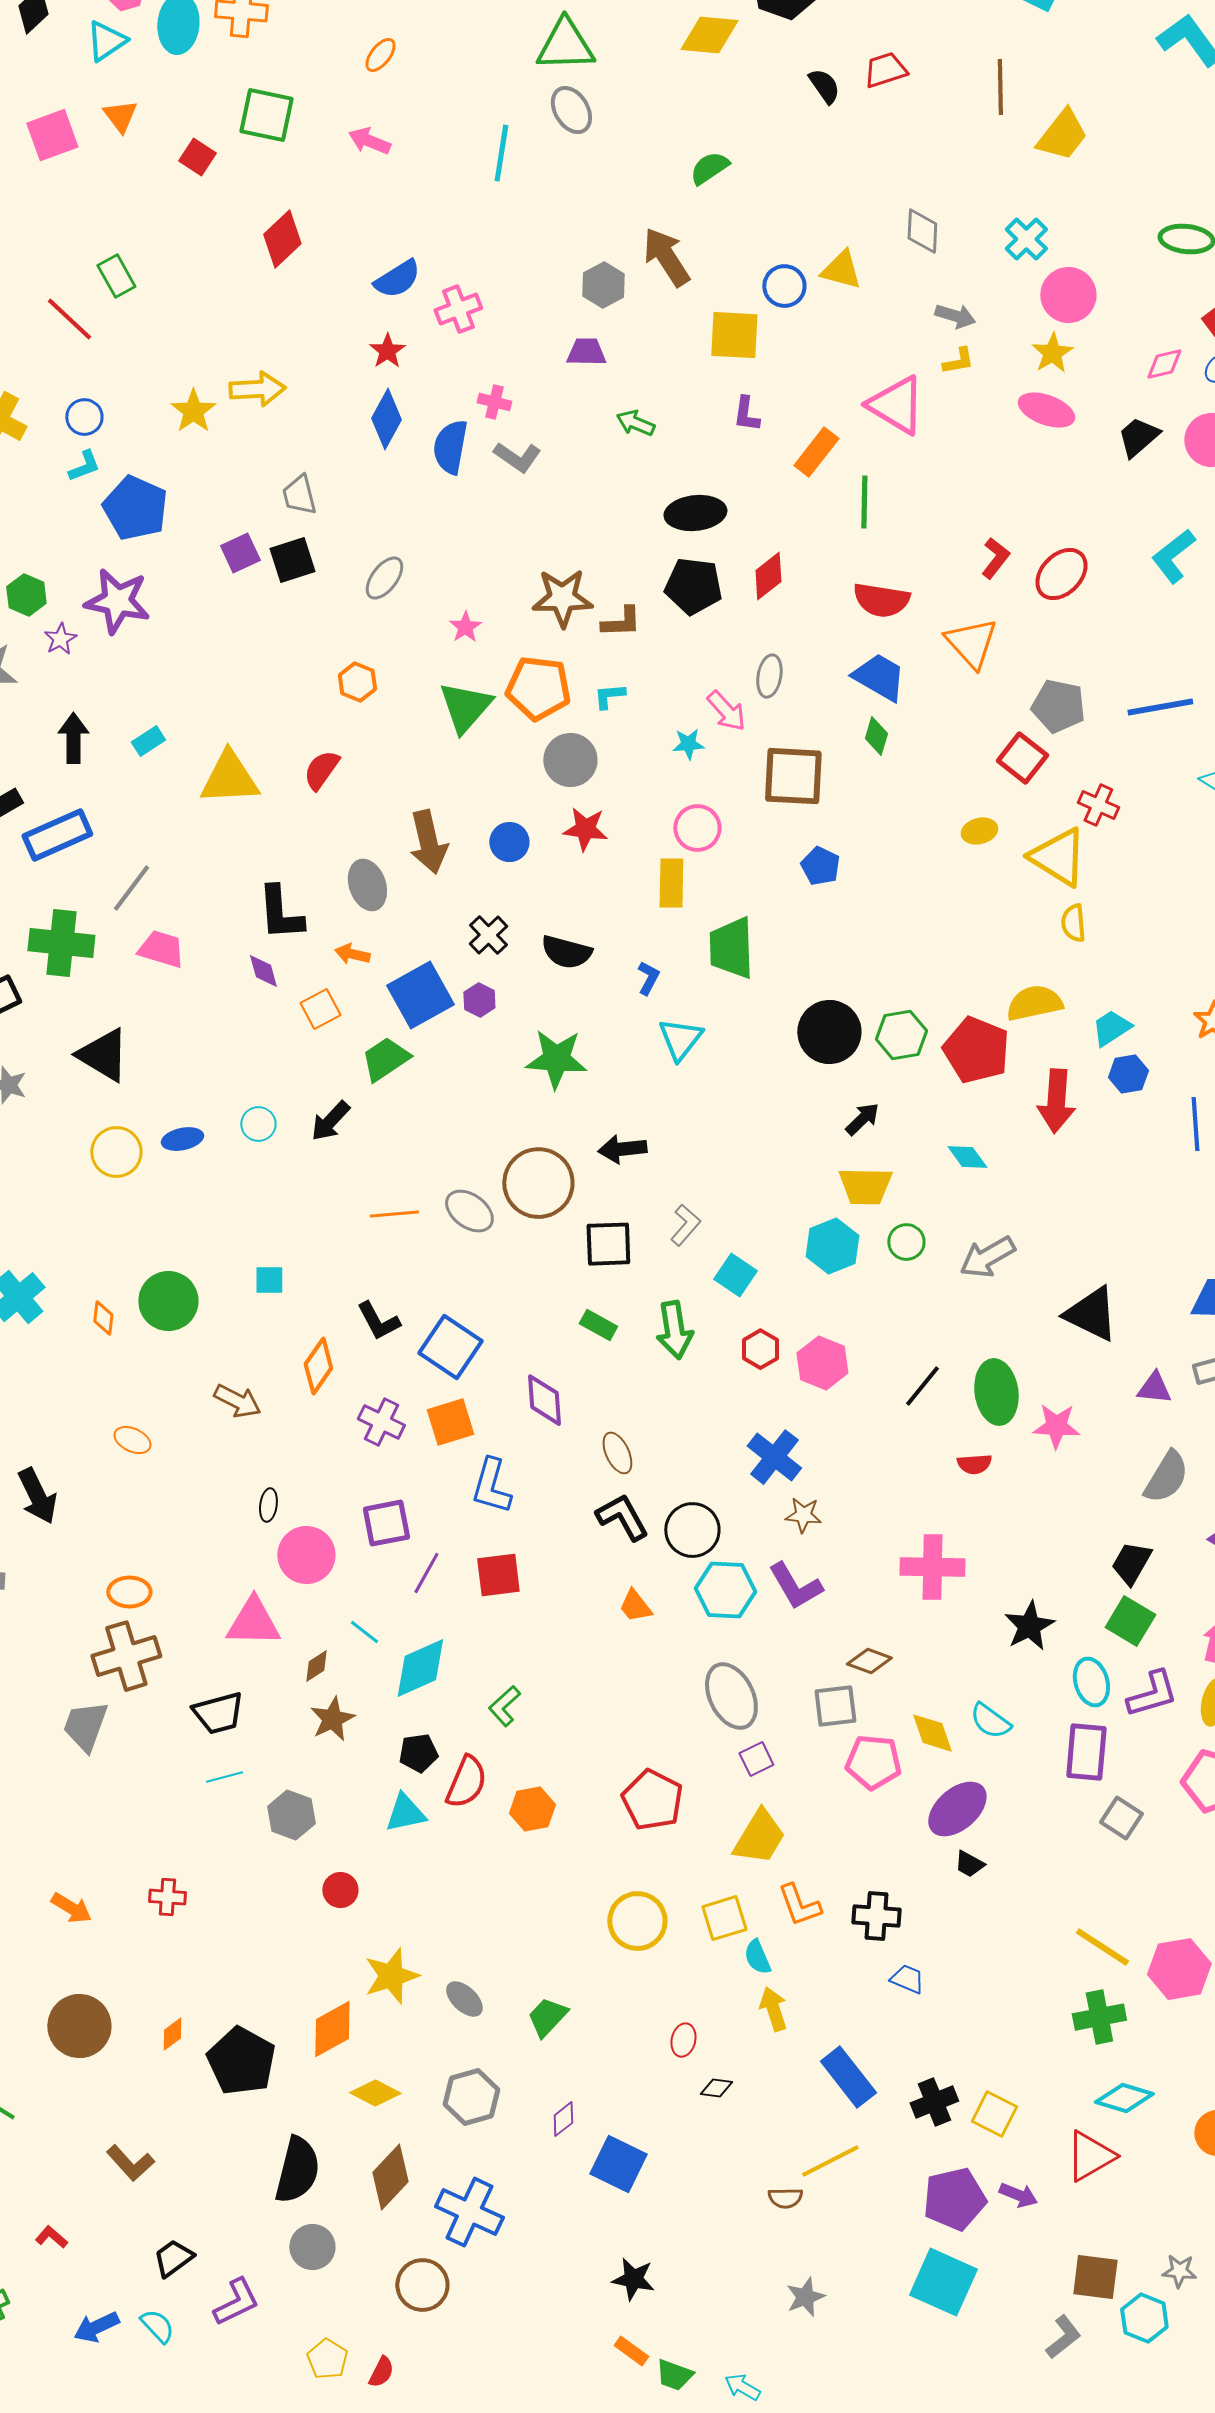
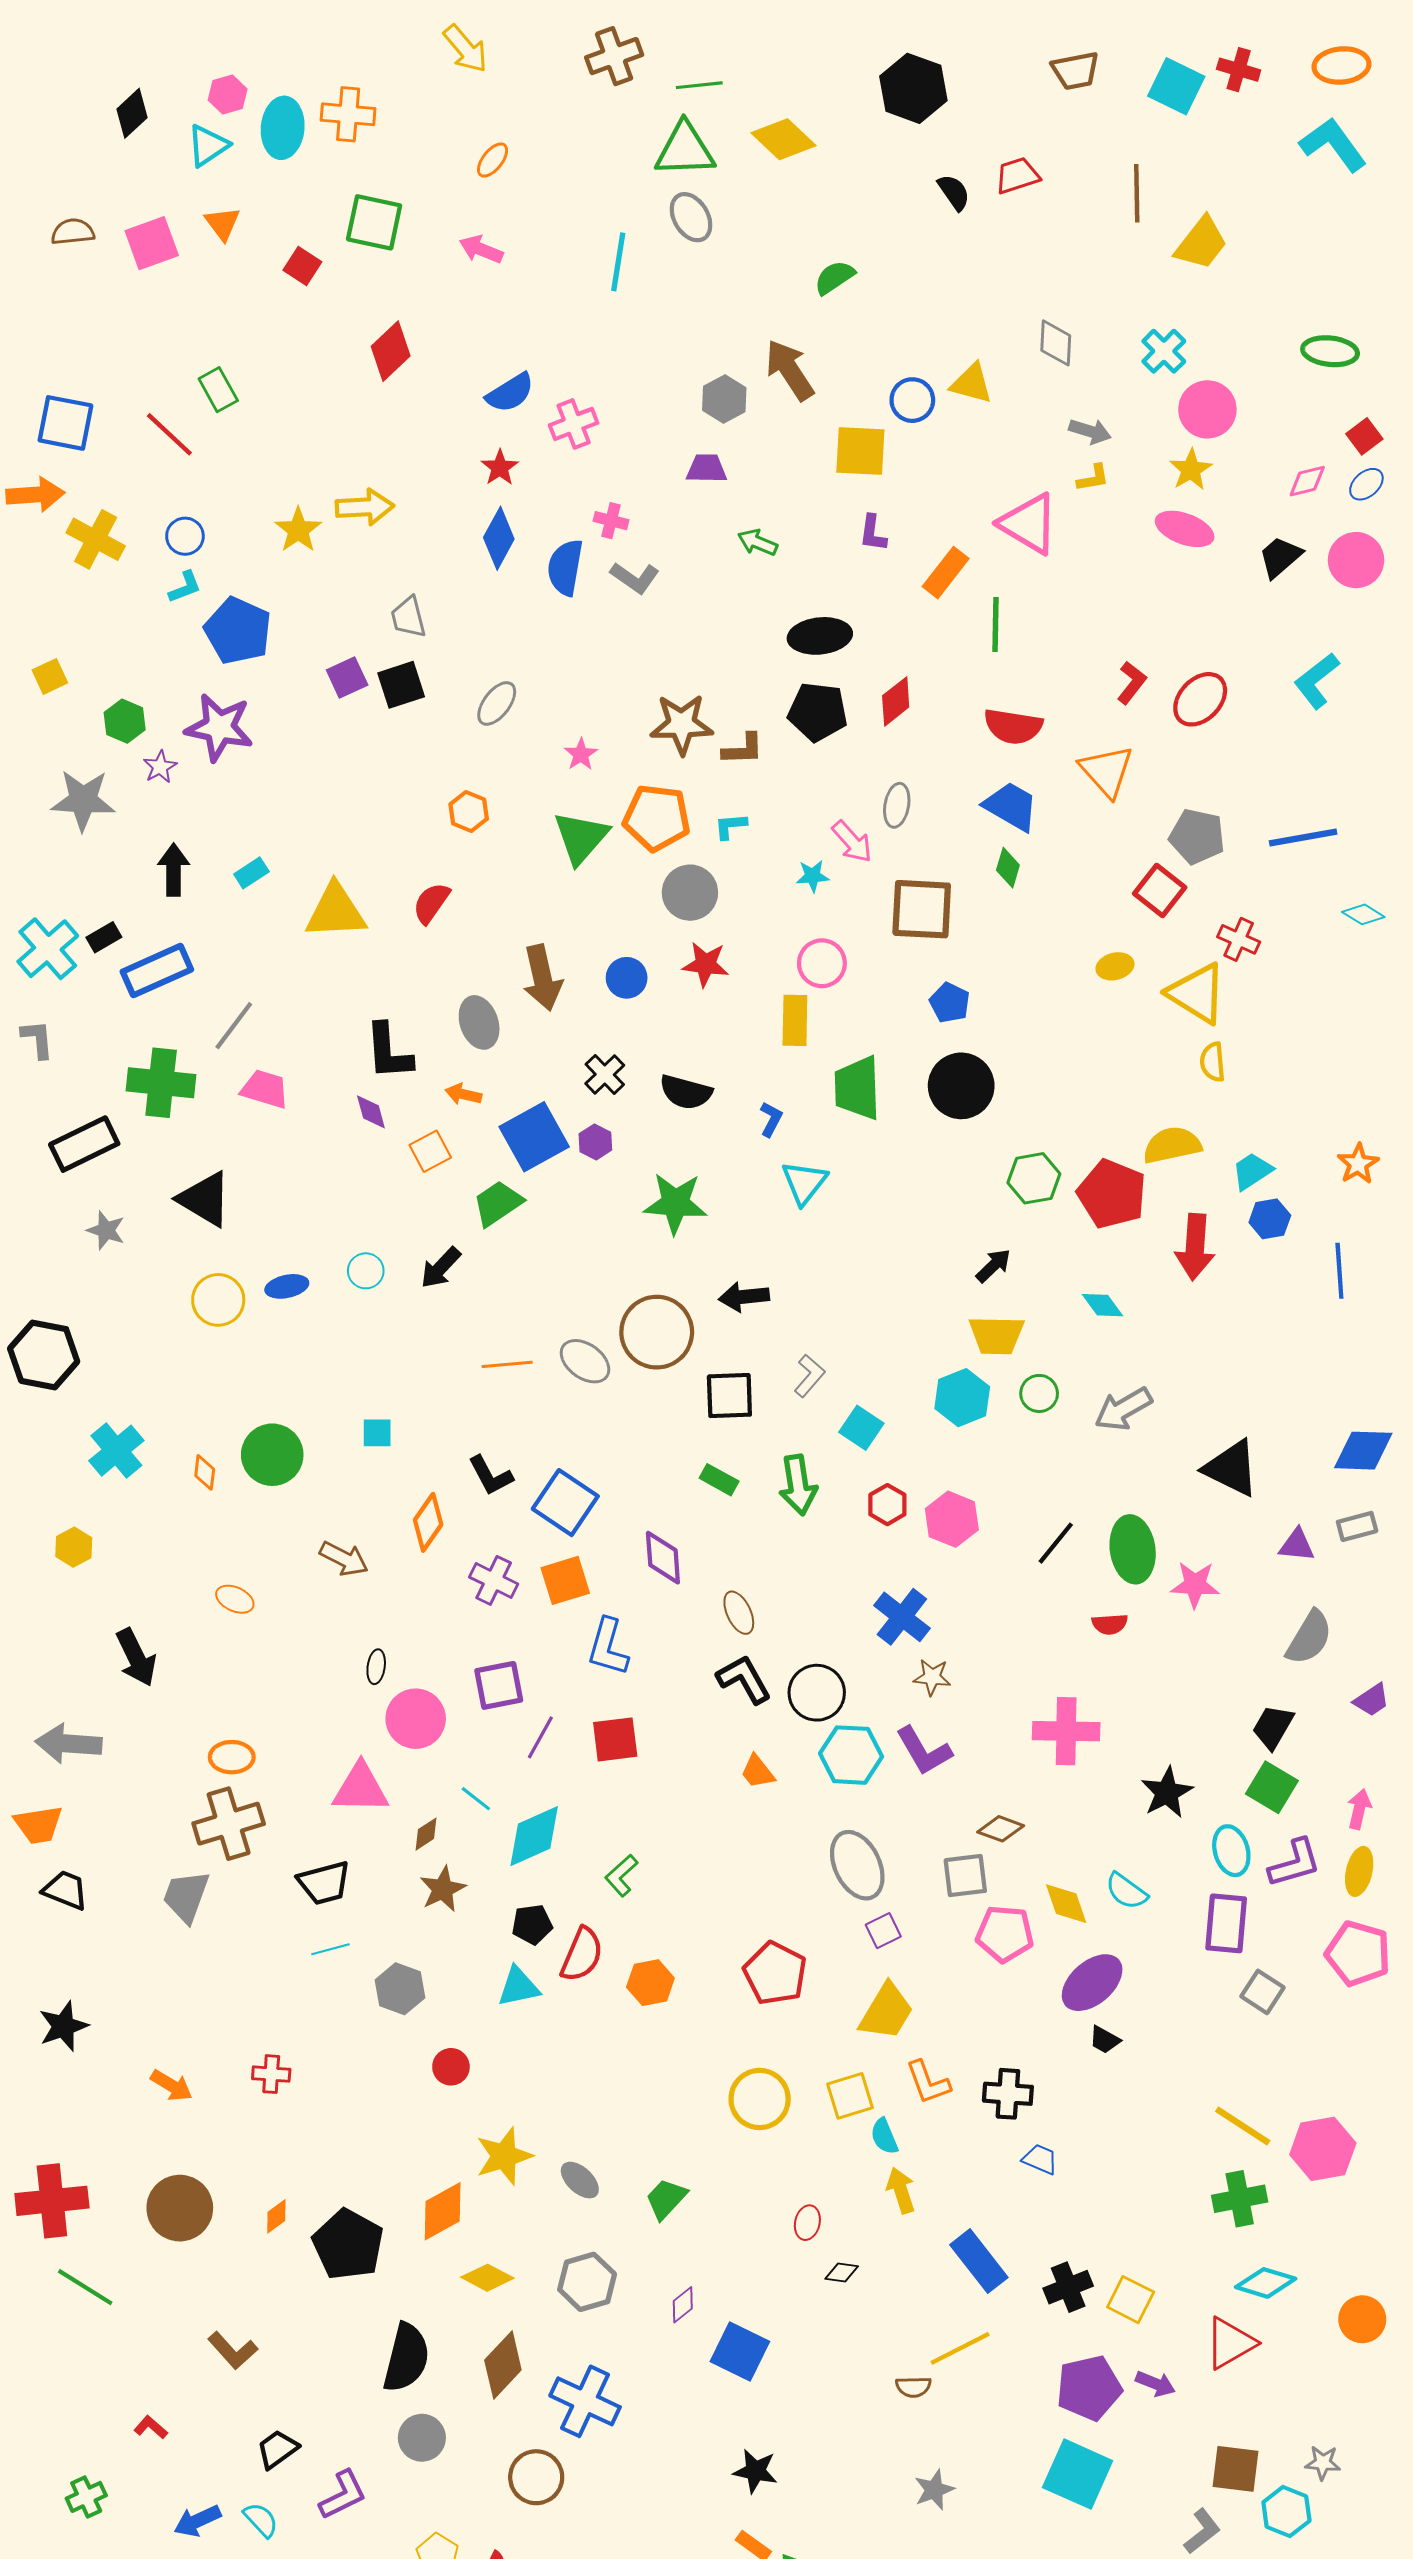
yellow diamond: (709, 35) -> (783, 139), moved, turned 38
black circle: (829, 1032) -> (961, 1086), moved

